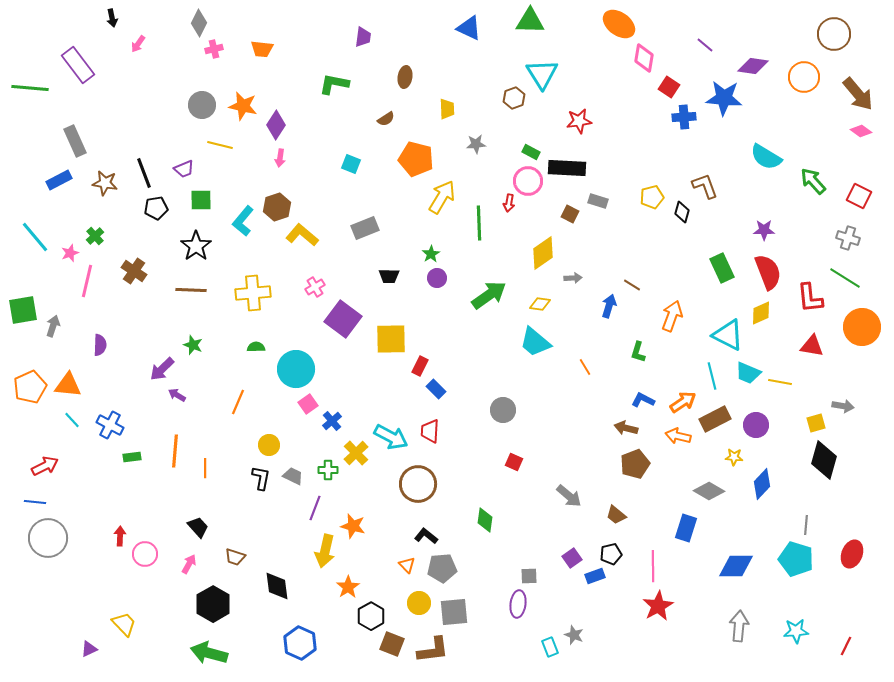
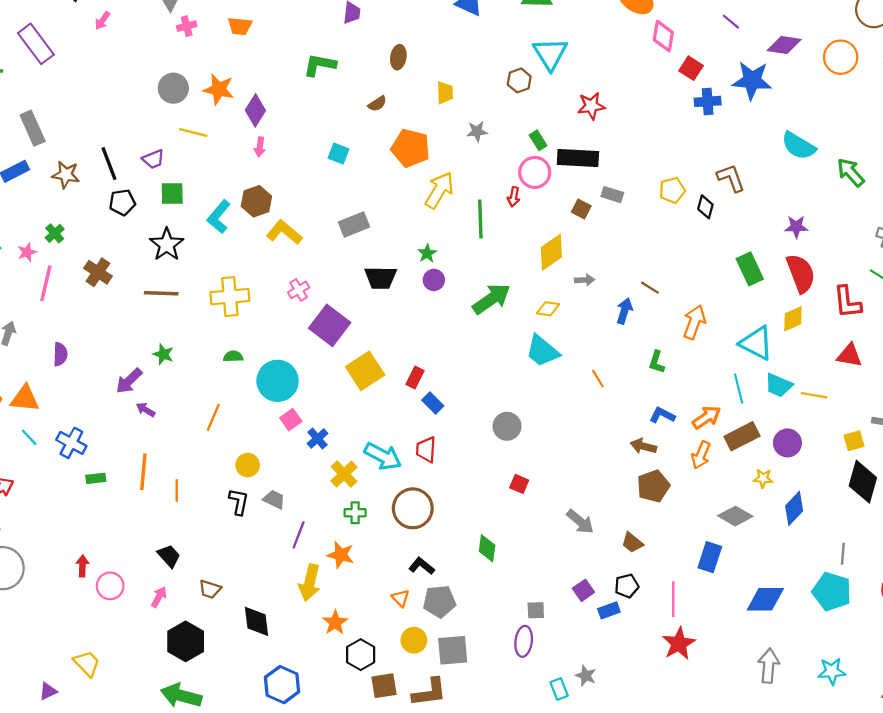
green rectangle: (531, 152) -> (538, 140), turned 30
black trapezoid: (389, 276) -> (381, 278), size x1.4
yellow square: (391, 339) -> (365, 371), moved, turned -32
orange arrow: (678, 436) -> (701, 455), turned -80
green cross: (328, 470) -> (355, 513), moved
brown square: (392, 644) -> (384, 686), turned -30

